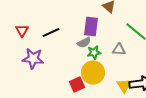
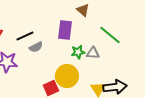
gray semicircle: (84, 43) -> (36, 47), moved
green star: (94, 53) -> (78, 52), moved

